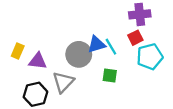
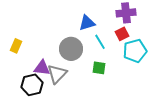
blue triangle: (96, 44) -> (87, 23), moved
purple triangle: (38, 61) -> (42, 68), moved

